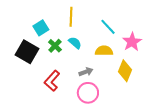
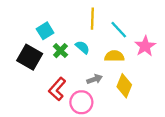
yellow line: (71, 17) -> (92, 19), moved
yellow diamond: (125, 71) -> (124, 86), moved
pink circle: (88, 93) -> (81, 102), moved

